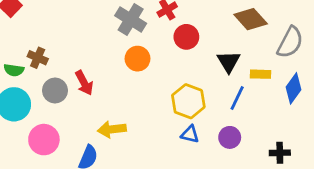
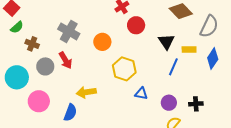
gray cross: (131, 20) -> (69, 31), moved
green semicircle: (14, 70) -> (17, 27), moved, turned -48
yellow hexagon: (188, 101) -> (124, 69), moved
purple circle: (230, 137) -> (169, 103), moved
black cross: (280, 153) -> (196, 104), moved

